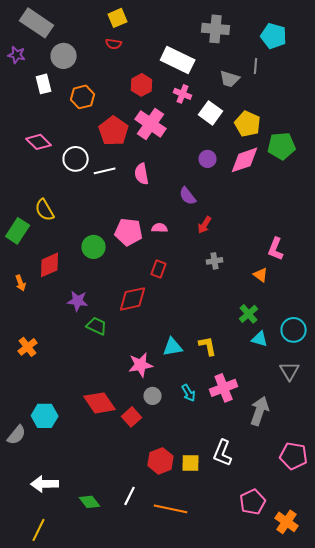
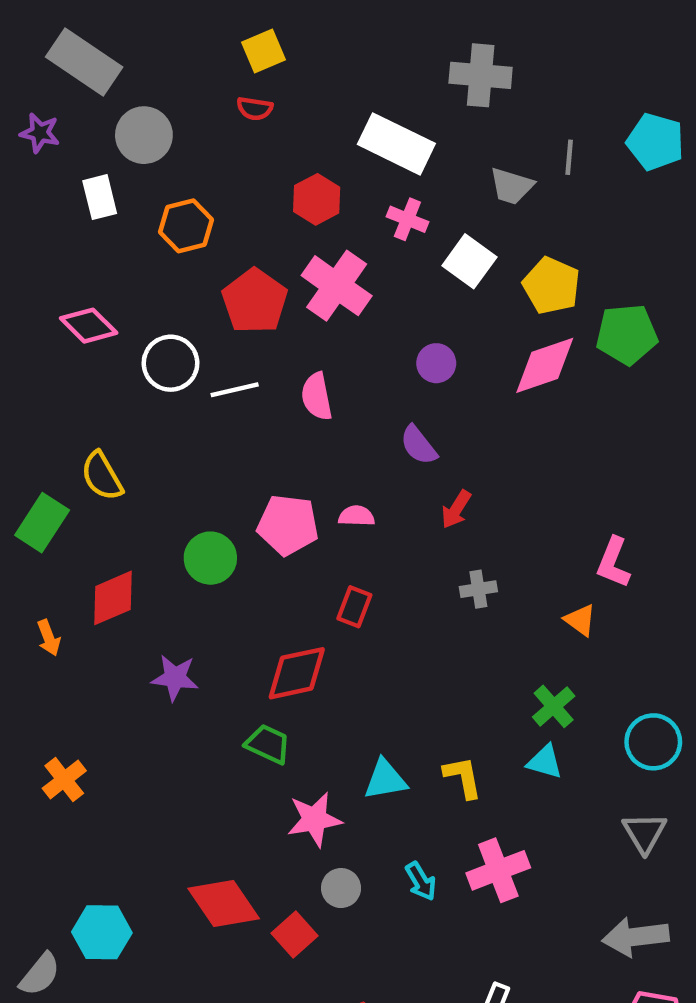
cyan pentagon: (274, 36) -> (655, 142), moved
purple circle: (208, 159) -> (436, 363), moved
green trapezoid: (97, 326) -> (268, 744), moved
cyan triangle: (260, 339) -> (545, 762), moved
gray arrow: (260, 411) -> (636, 937), moved, turned -116

